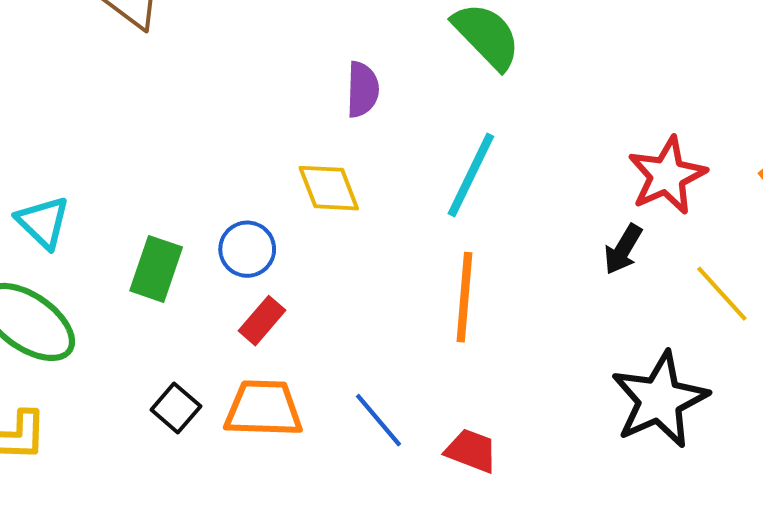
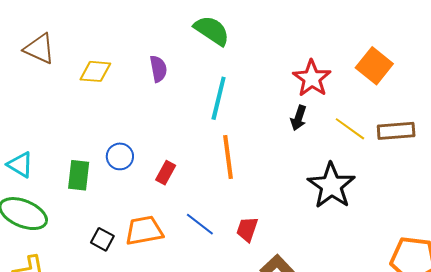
yellow diamond: (329, 188) -> (95, 71), moved, turned -52
red rectangle: (262, 321) -> (166, 173), moved
red trapezoid: (471, 451) -> (247, 229), turned -80

